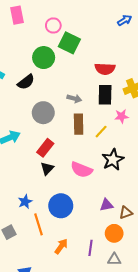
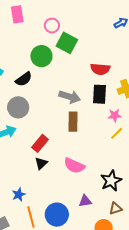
gray arrow: (74, 99) -> (70, 97), size x1.5
gray circle: (43, 113) -> (18, 107), moved
yellow line: (101, 132) -> (117, 133), moved
black star: (113, 160) -> (111, 181), moved
purple triangle: (106, 205) -> (85, 201), moved
blue circle: (61, 206) -> (57, 215), moved

